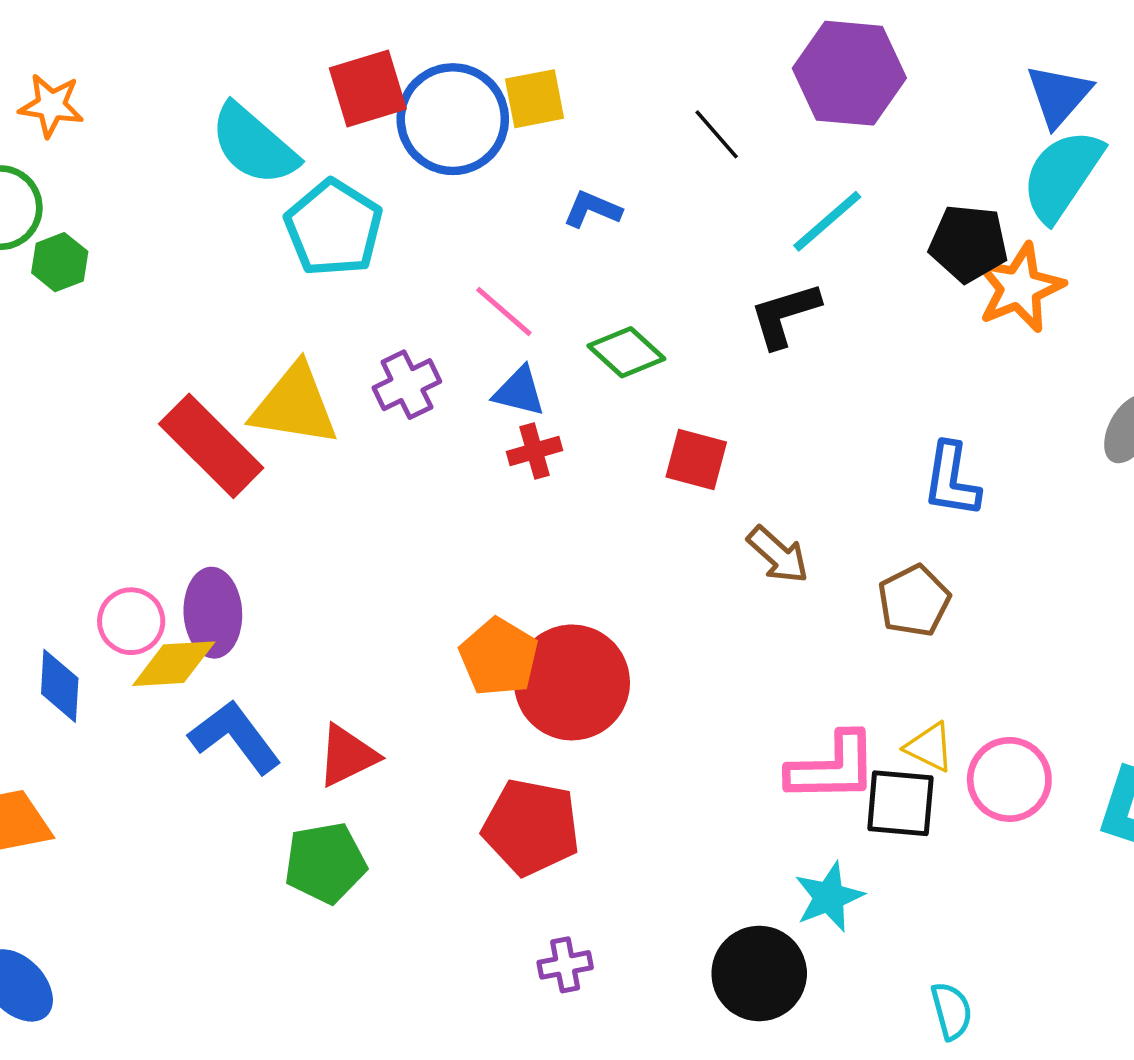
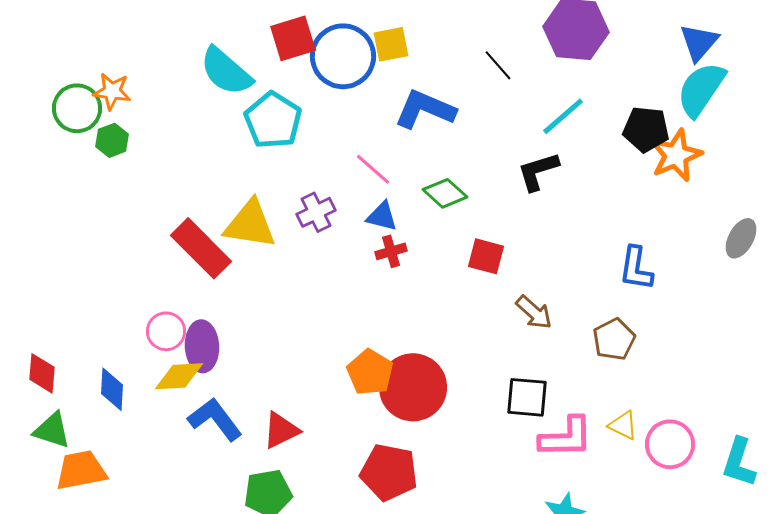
orange star: (51, 106) -> (112, 91), moved
blue L-shape: (592, 209) -> (425, 109), size x1.8
pink circle: (131, 621) -> (166, 331), moved
black square: (900, 803) -> (527, 397), moved

